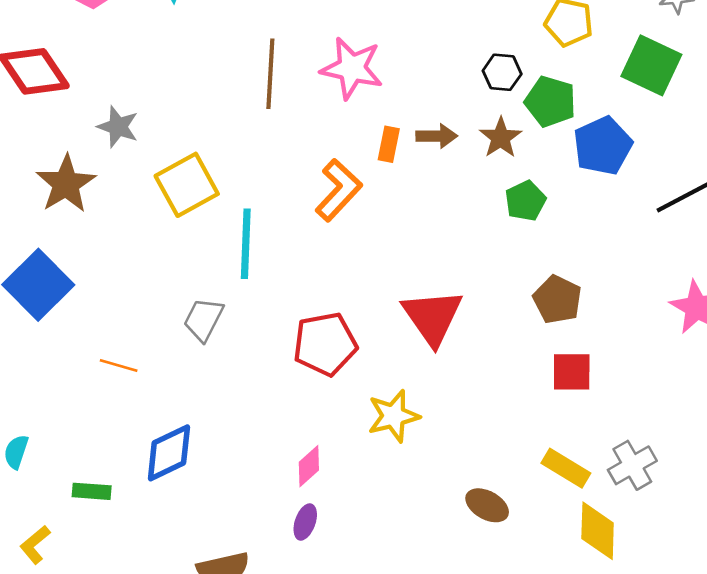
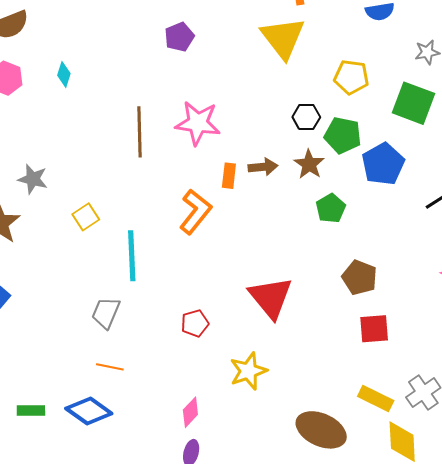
yellow square: (187, 185) -> (86, 217), size x0.6
red pentagon: (325, 344) -> (195, 323), size x0.6
orange line: (119, 365) -> (110, 367), moved
blue diamond: (169, 453) -> (89, 411), turned 66
green rectangle: (92, 491) -> (31, 411), moved
brown ellipse: (487, 505) -> (321, 430), size x1.6

